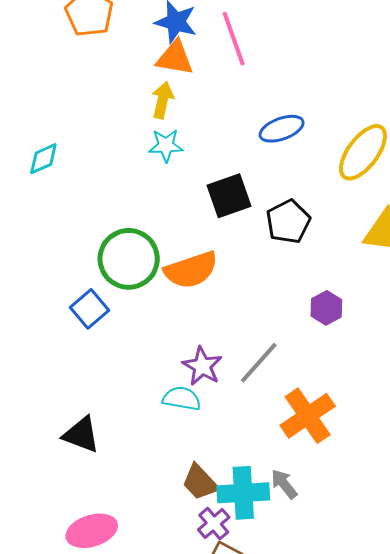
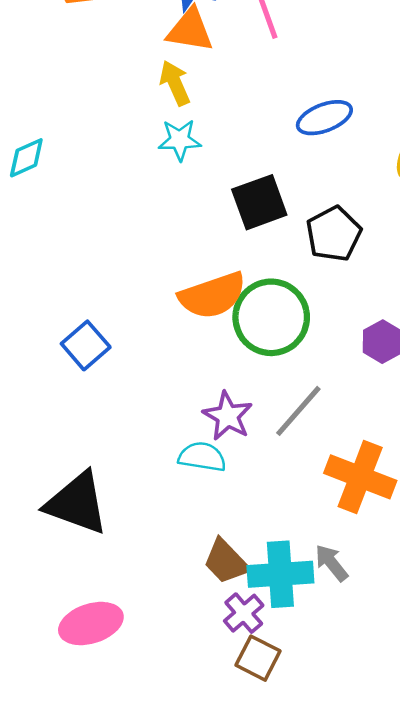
yellow arrow: (162, 100) -> (175, 83), turned -36
green circle: (129, 259) -> (271, 317), moved
orange cross: (308, 416) -> (360, 477), turned -34
black triangle: (81, 435) -> (77, 503), size x1.4

